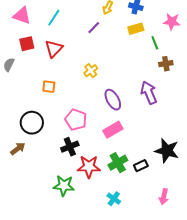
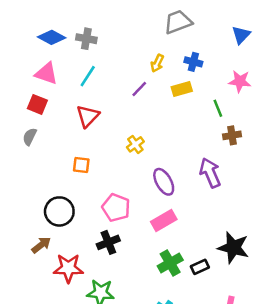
yellow rectangle: (136, 29) -> (182, 89), moved
red square: (27, 44) -> (37, 104), moved, turned 35
red star: (89, 167) -> (68, 268), moved

